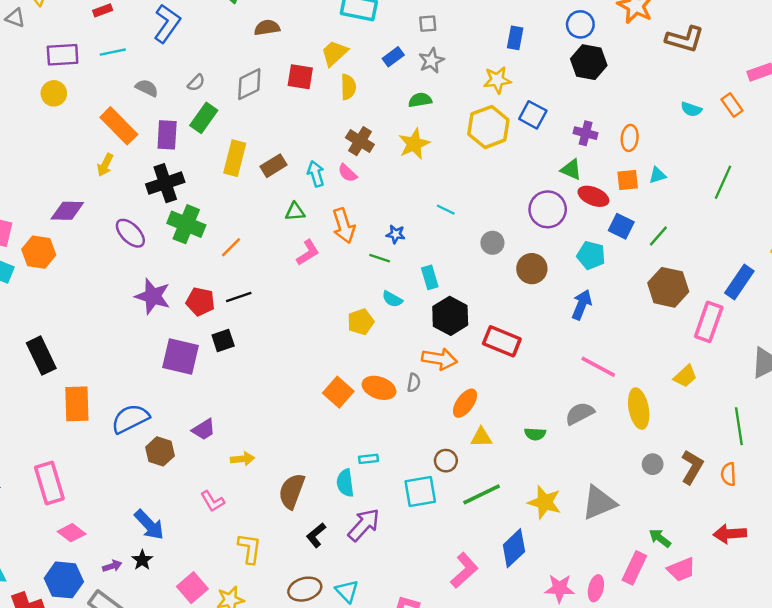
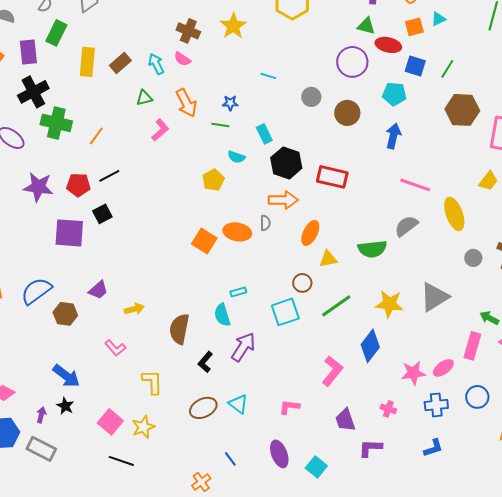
green semicircle: (535, 434) -> (372, 249), size x1.6
purple arrow: (112, 566) -> (41, 415), turned -49
pink ellipse: (596, 588) -> (443, 368), turned 50

